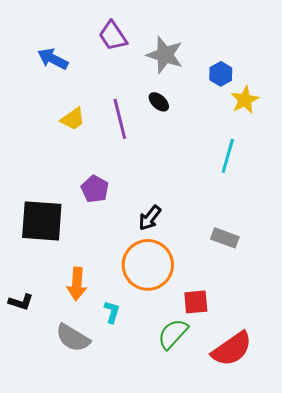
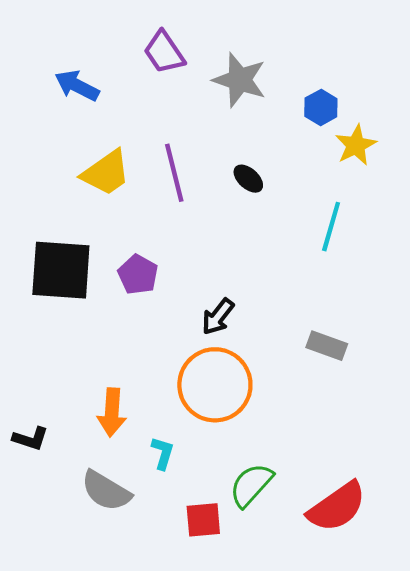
black ellipse: (159, 102) -> (248, 179), moved
yellow trapezoid: (73, 119) -> (106, 173), size x1.4
black square: (42, 221) -> (61, 270), moved
red square: (196, 302) -> (203, 520), moved

